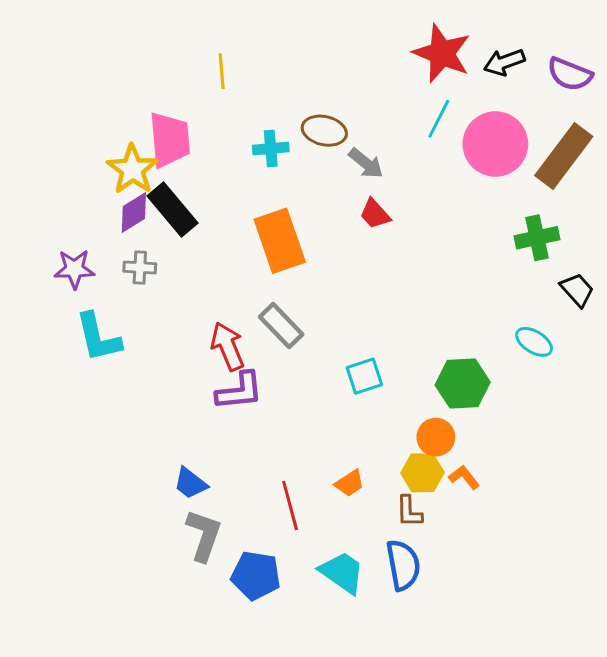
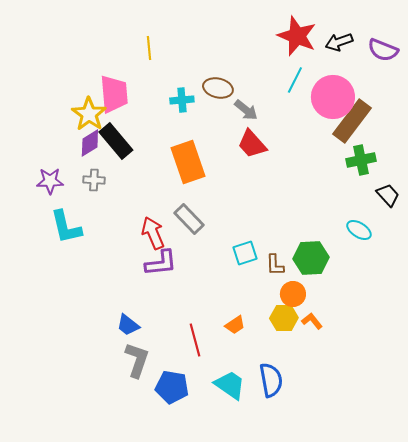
brown rectangle: (564, 156) -> (352, 121), moved
red trapezoid: (375, 214) -> (252, 144), size x1.4
brown L-shape: (409, 511) -> (275, 265), moved

